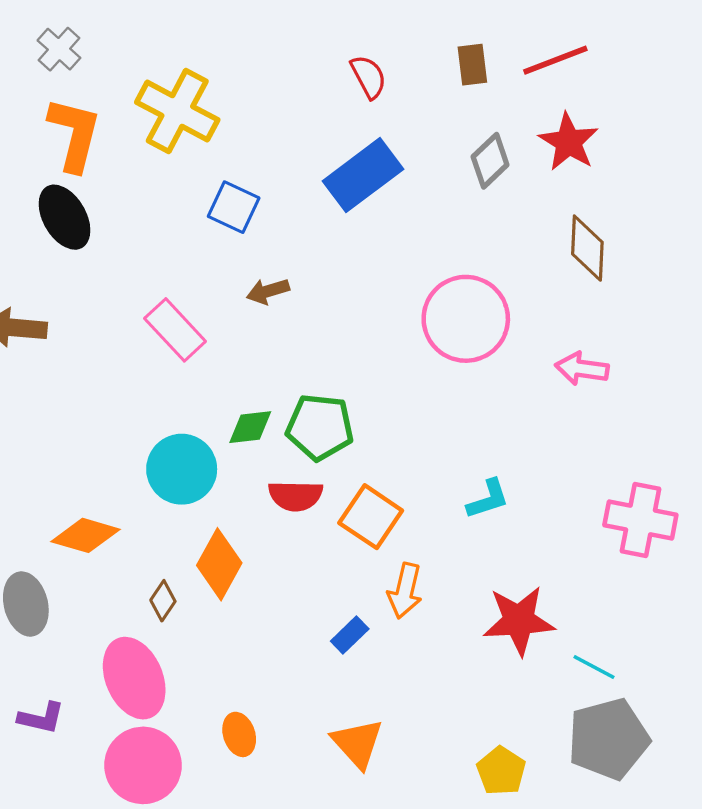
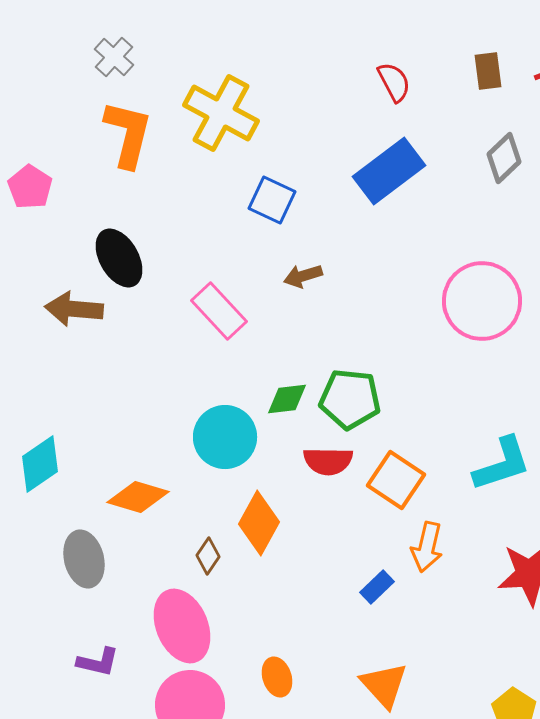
black ellipse: (65, 217) -> (119, 258), moved
cyan L-shape: (488, 499) -> (502, 464), size x1.5

